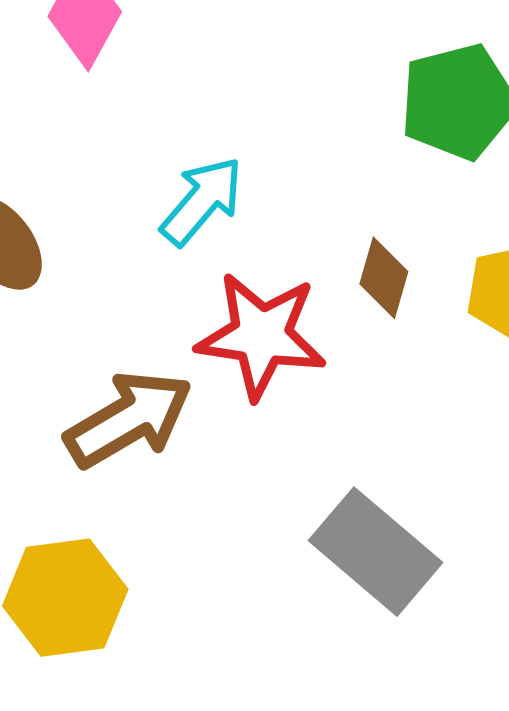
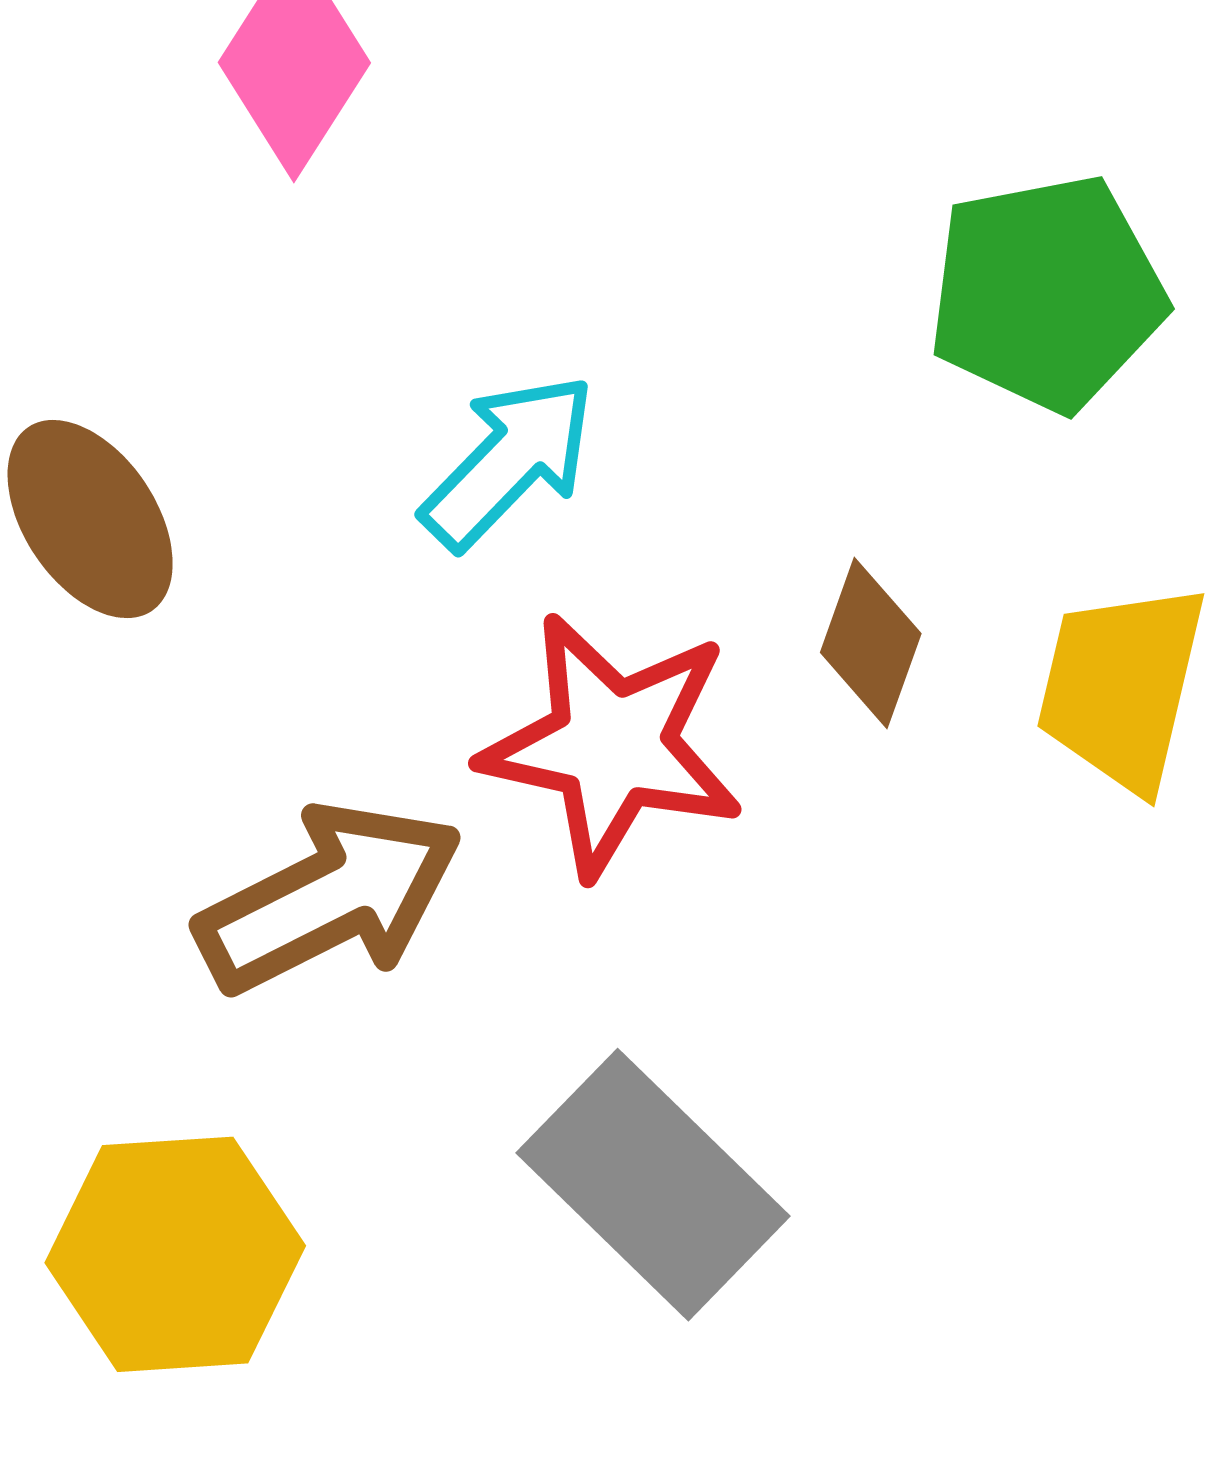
gray rectangle: (375, 552) -> (653, 1185), moved

